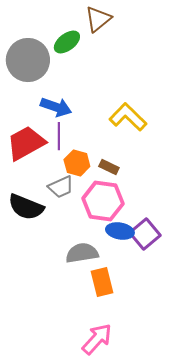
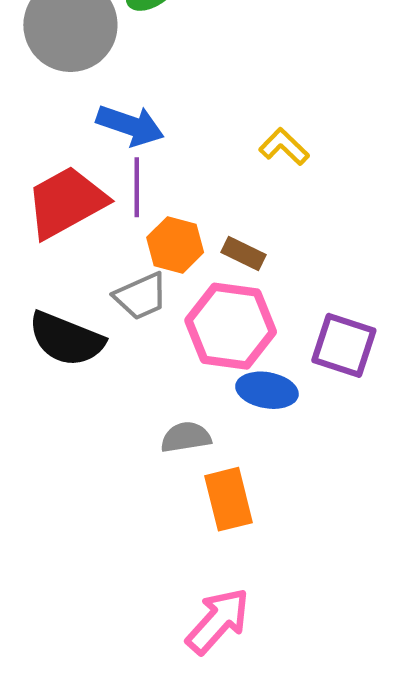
yellow L-shape: (128, 117) -> (284, 147), size x0.6
purple square: (145, 234) -> (344, 345), moved, turned -32
gray semicircle: (82, 253) -> (186, 437), size x0.7

